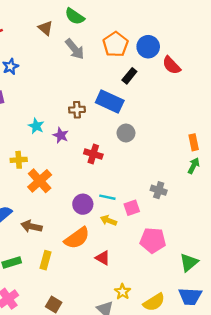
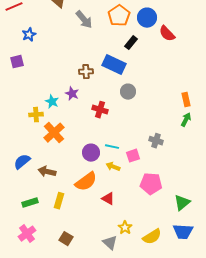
cyan star: (36, 126) -> (52, 102), moved

